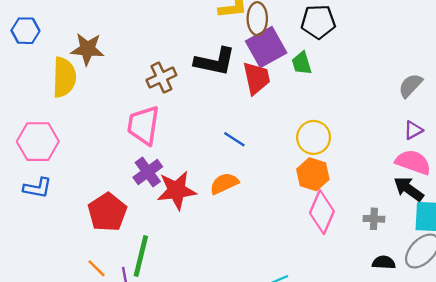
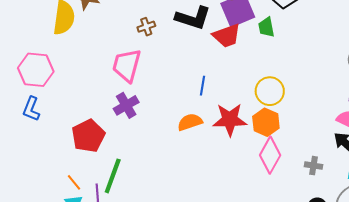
brown cross: (161, 78) -> (146, 27), size x0.7
red trapezoid: (256, 78) -> (227, 36), turned 76
blue line: (234, 139) -> (202, 86), turned 60
blue L-shape: (37, 188) -> (31, 109), turned 95
red star: (177, 190) -> (230, 120), moved

